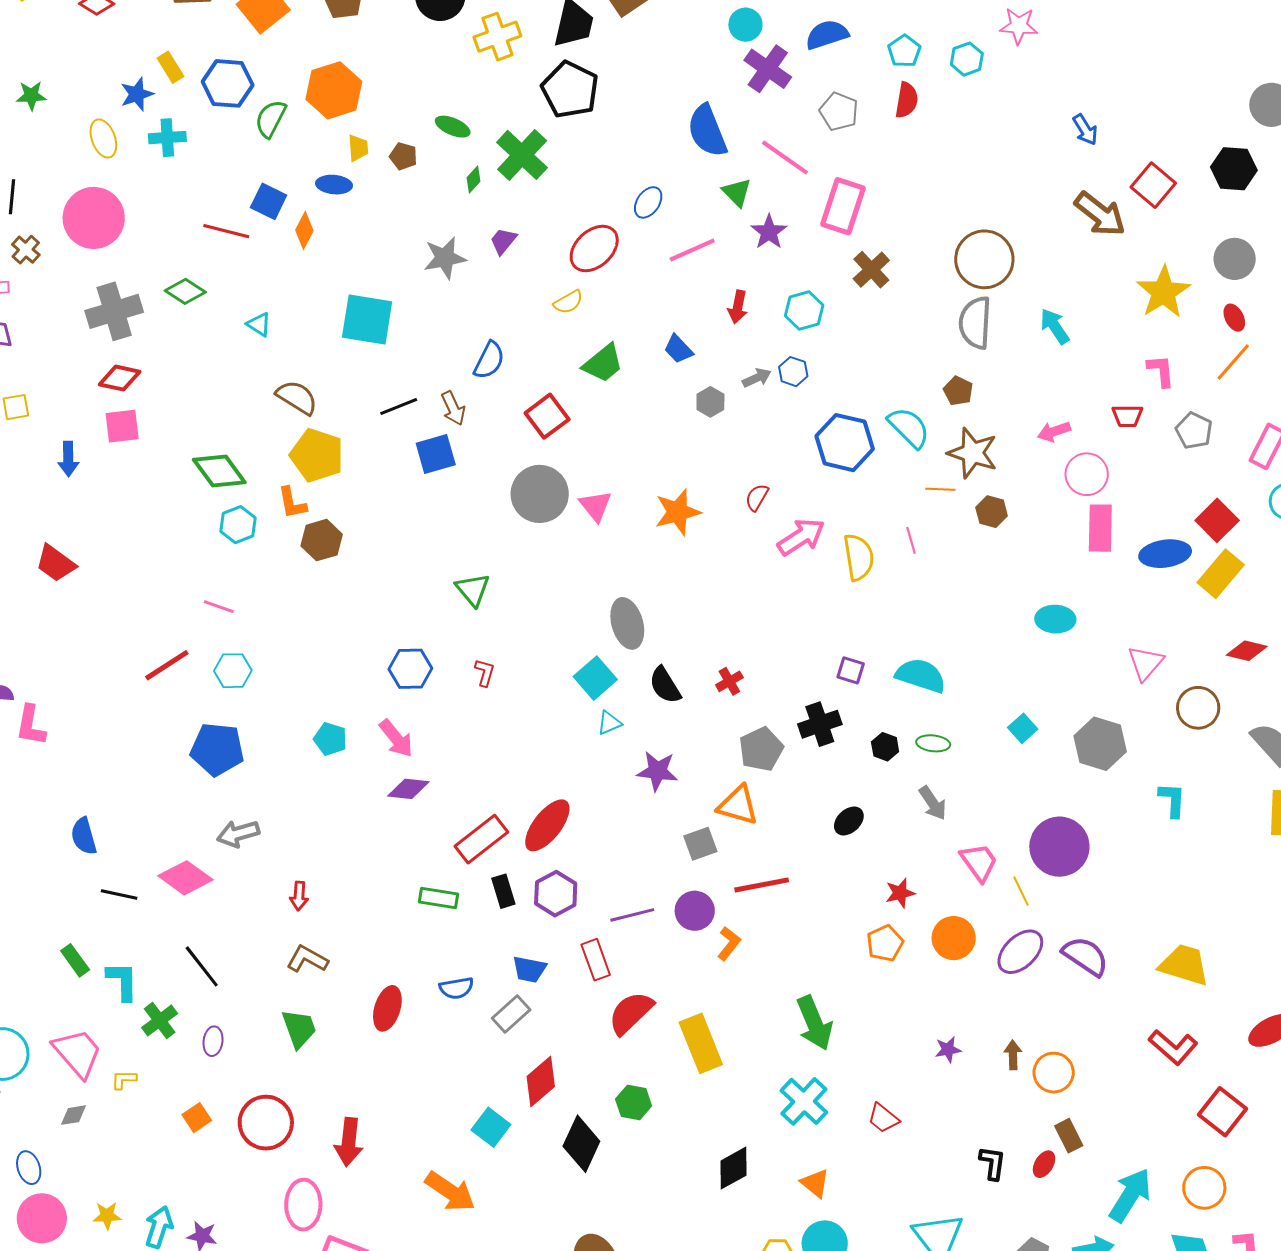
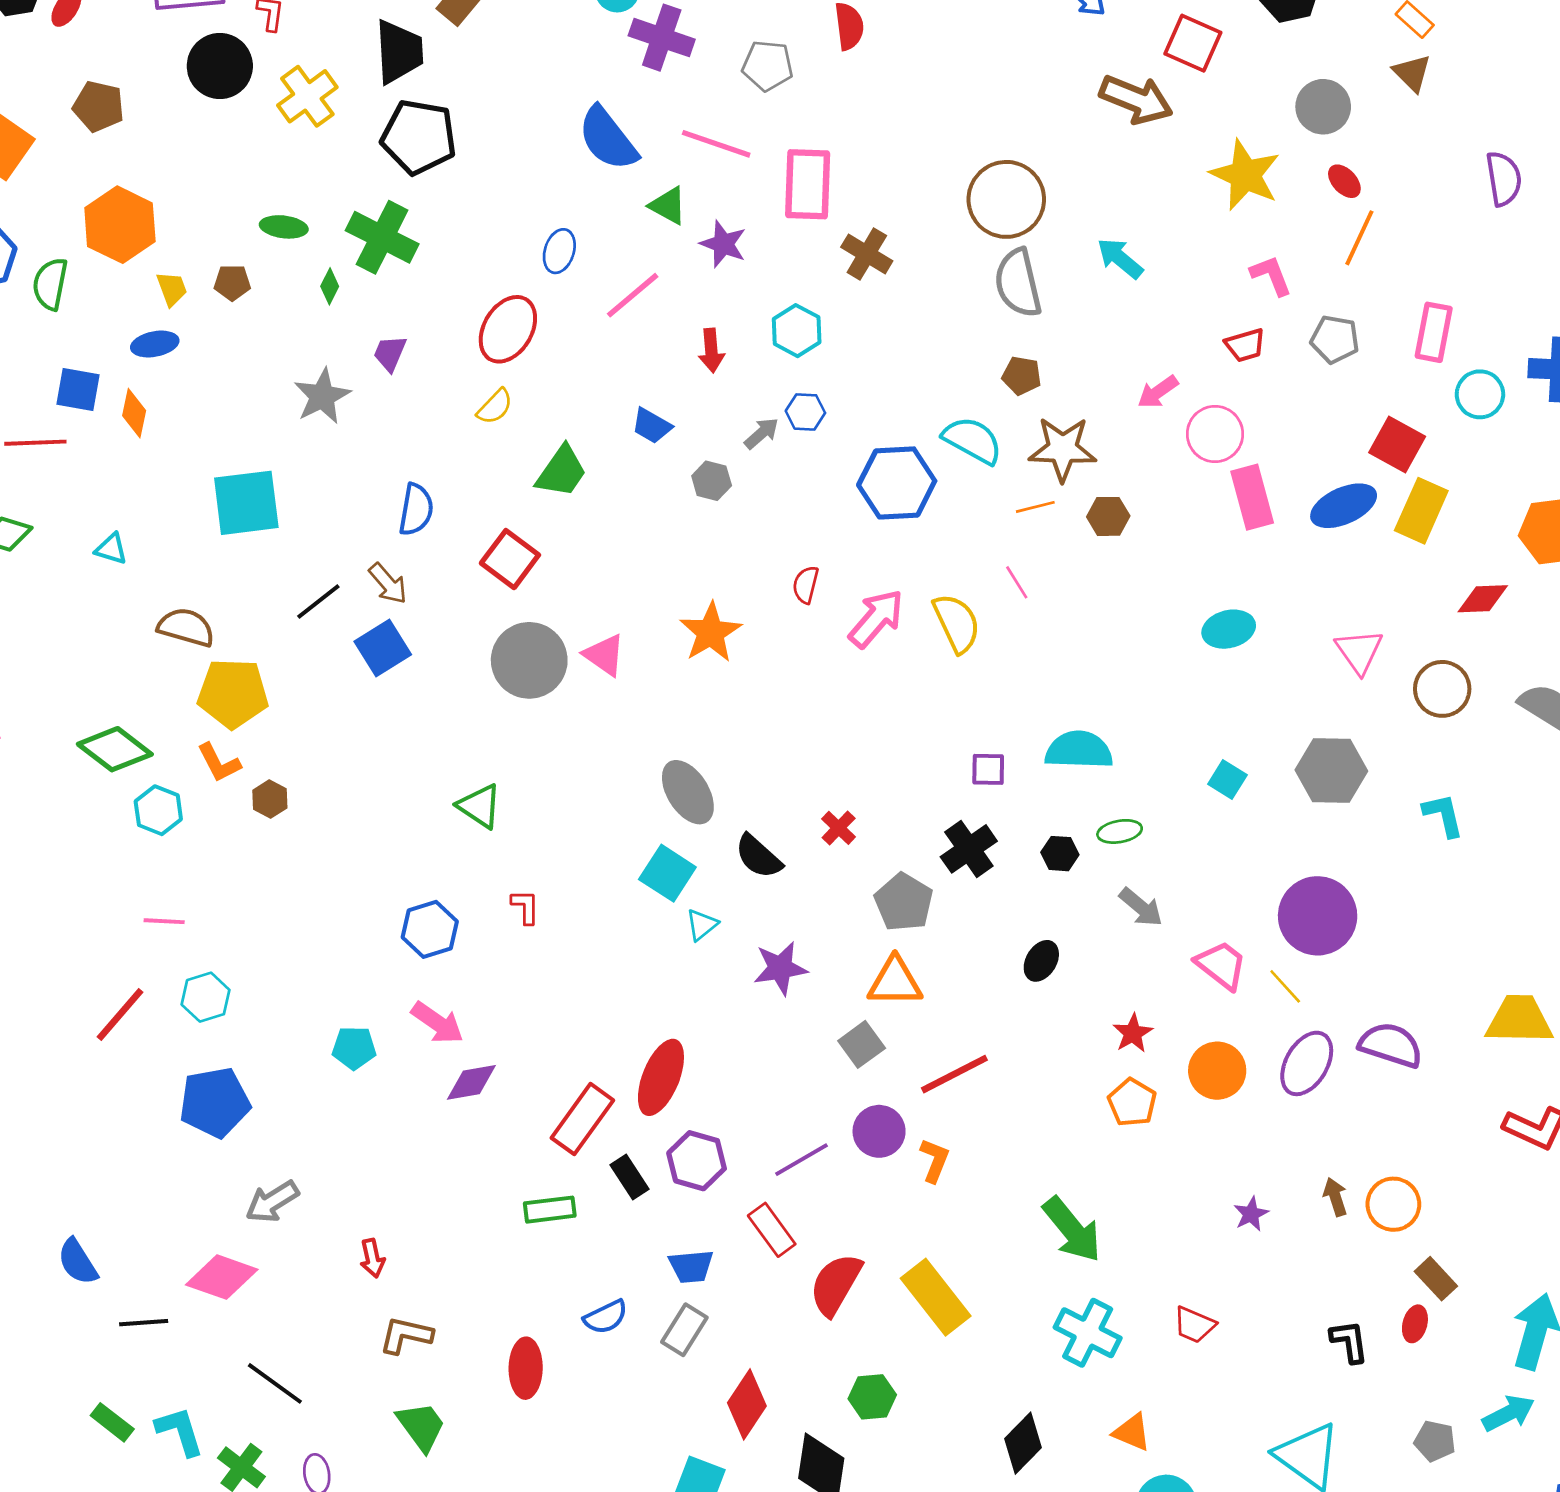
brown hexagon: (322, 540) -> (270, 799), size x0.7

